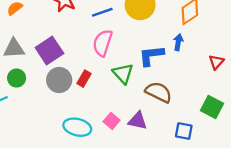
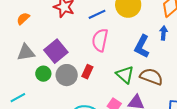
blue L-shape: (151, 56) -> (142, 46), turned -50
green triangle: (123, 74) -> (125, 75), moved
green circle: (17, 78) -> (43, 74), moved

